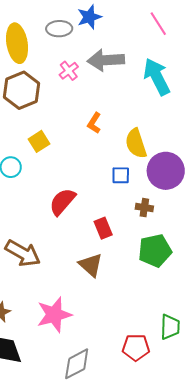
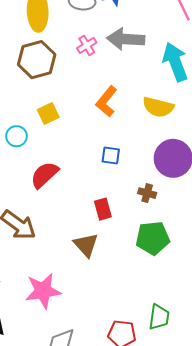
orange L-shape: (94, 123) -> (106, 101), size x1.4
yellow semicircle: (136, 143) -> (158, 107), moved, turned -64
blue square: (121, 175) -> (111, 155), moved
red semicircle: (62, 202) -> (44, 175), moved

